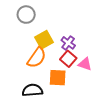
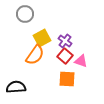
orange square: (58, 78) -> (67, 79), moved
black semicircle: (32, 90) -> (16, 87), moved

